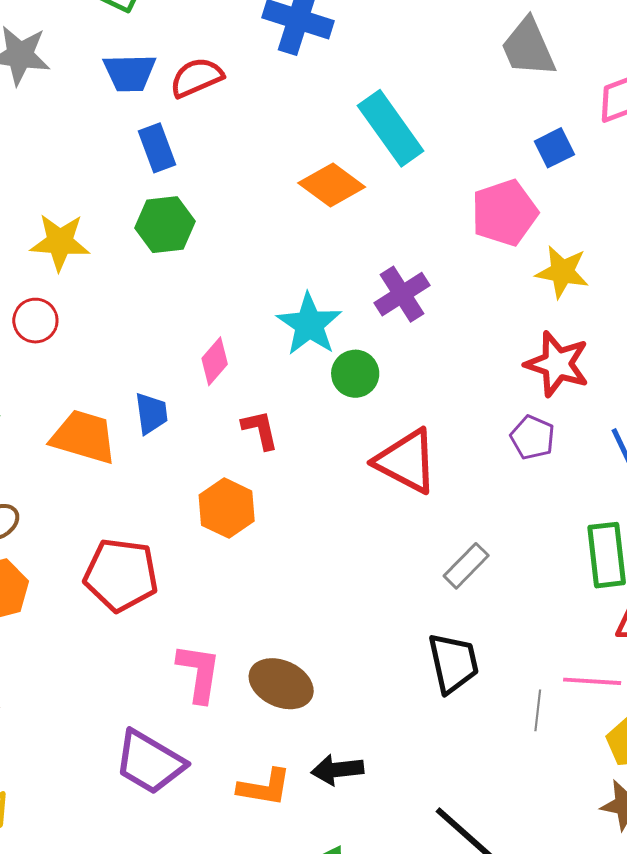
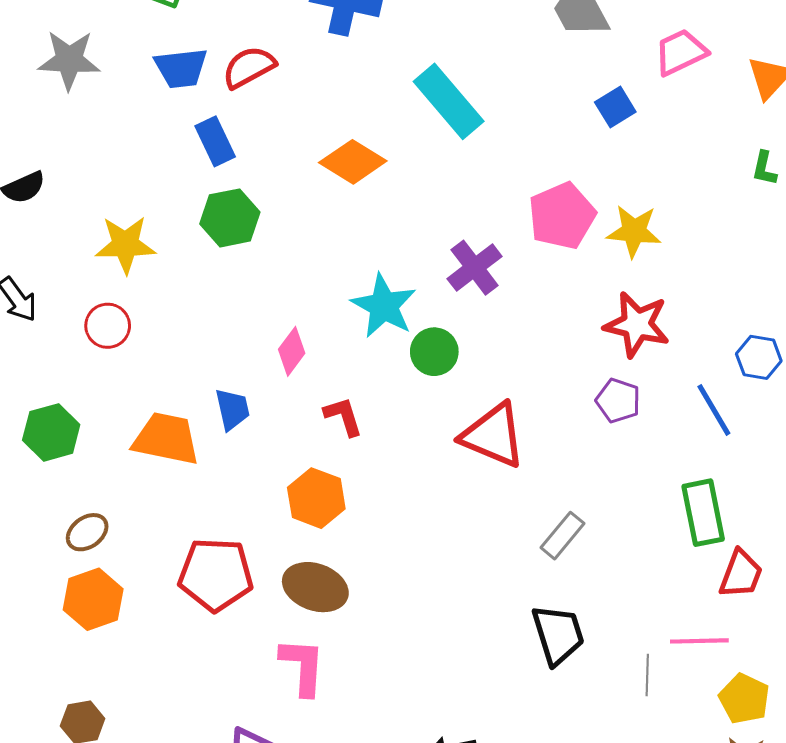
orange diamond: (332, 185) -> (353, 162), moved
pink pentagon: (504, 213) -> (562, 216), moved
brown ellipse: (281, 684) -> (315, 587), moved

